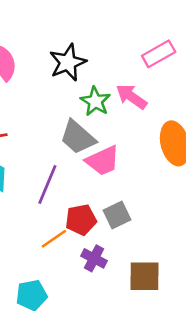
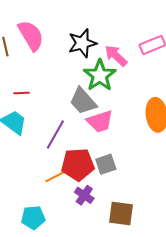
pink arrow: (131, 97) -> (116, 56), moved
green star: (95, 101) -> (100, 75), size x1.4
red pentagon: (81, 220) -> (78, 164), size x1.4

